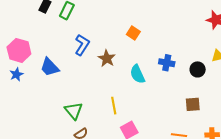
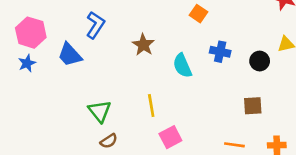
orange square: (133, 33) -> (199, 14), moved
blue L-shape: (82, 45) -> (95, 25), moved

